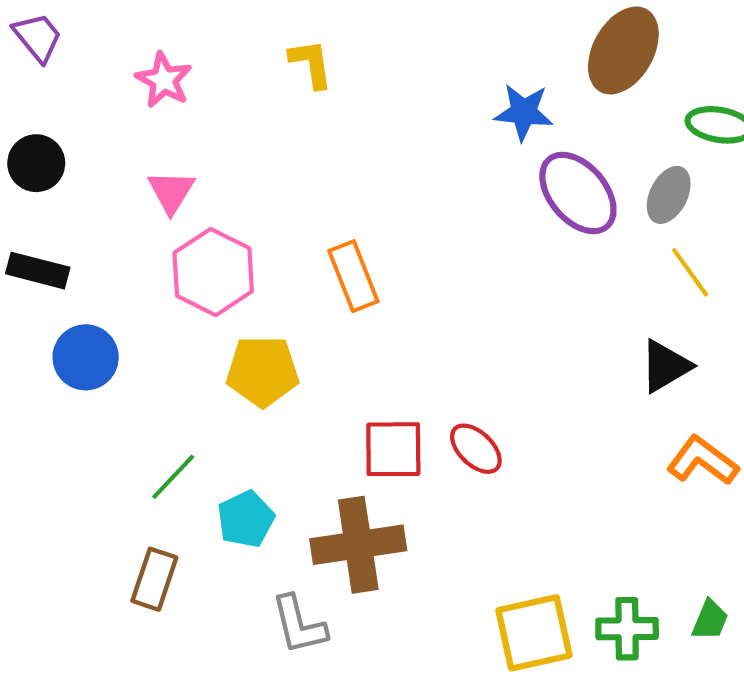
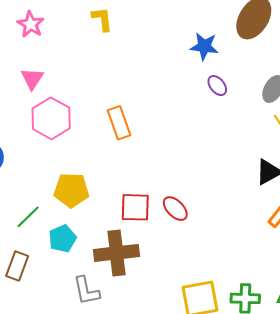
purple ellipse: (578, 193) -> (217, 86), moved, size x0.5
yellow pentagon: (263, 371) -> (71, 190), moved

